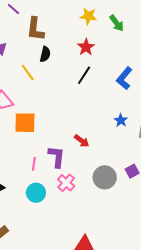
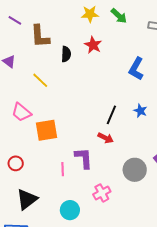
black semicircle: (45, 54) -> (66, 54), moved
black line: (84, 75) -> (111, 115), moved
pink cross: (66, 183) -> (102, 193), moved, turned 30
cyan circle: (36, 193) -> (70, 210), moved

